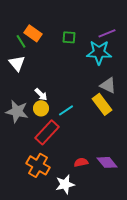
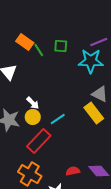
green line: (21, 41) -> (39, 50), moved

